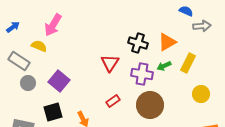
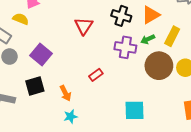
red triangle: (110, 63) -> (84, 26), moved
brown circle: (150, 105) -> (159, 66), moved

